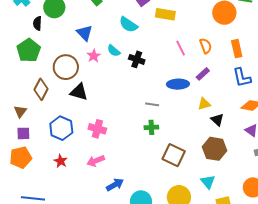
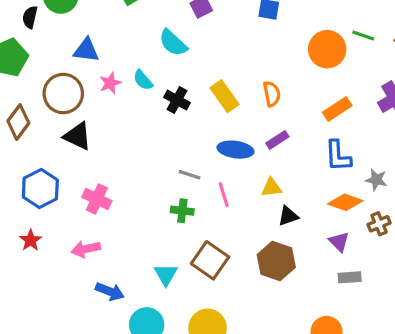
yellow rectangle: (165, 14) -> (224, 96), moved, turned 36
blue triangle: (85, 33) -> (86, 50), moved, turned -48
orange semicircle: (206, 46) -> (272, 94), moved
pink line: (181, 48) -> (224, 195), moved
orange rectangle: (237, 49) -> (337, 109), turned 60
black triangle: (217, 120) -> (288, 216), turned 48
cyan triangle: (208, 182) -> (166, 274), moved
blue arrow: (115, 185) -> (110, 292), turned 42

